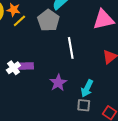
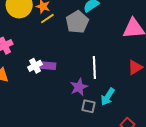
white line: (71, 48) -> (94, 67), moved
gray square: (84, 105) -> (88, 106), moved

